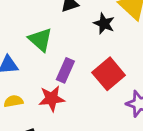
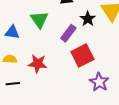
purple rectangle: (65, 70) -> (68, 33), moved

